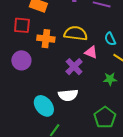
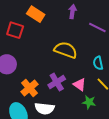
orange cross: (46, 39) -> (29, 88), moved, turned 30
pink triangle: (91, 52) -> (80, 85), moved

